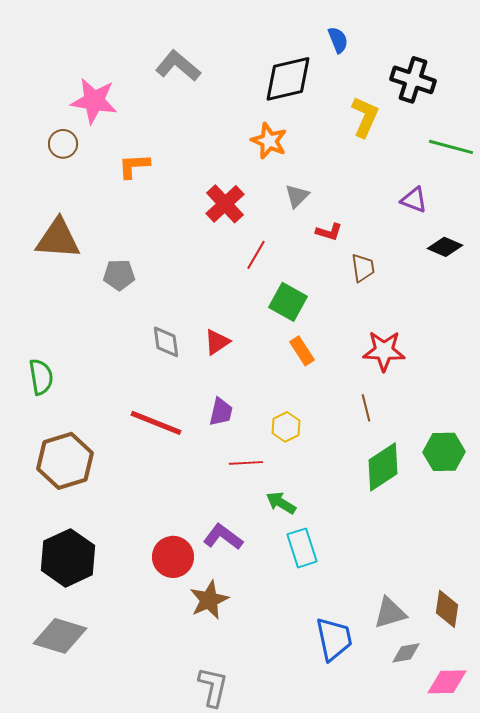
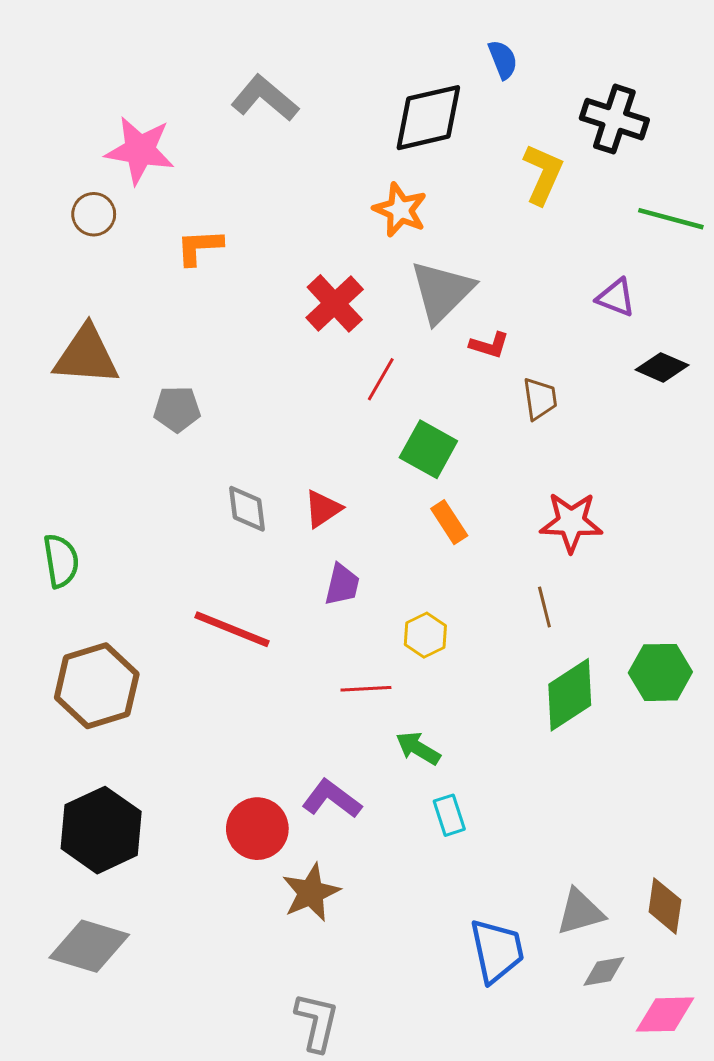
gray triangle: (297, 196) -> (442, 292), size x1.8
purple trapezoid: (221, 412) -> (342, 585), moved
cyan rectangle: (302, 548) -> (449, 815), size x0.7

